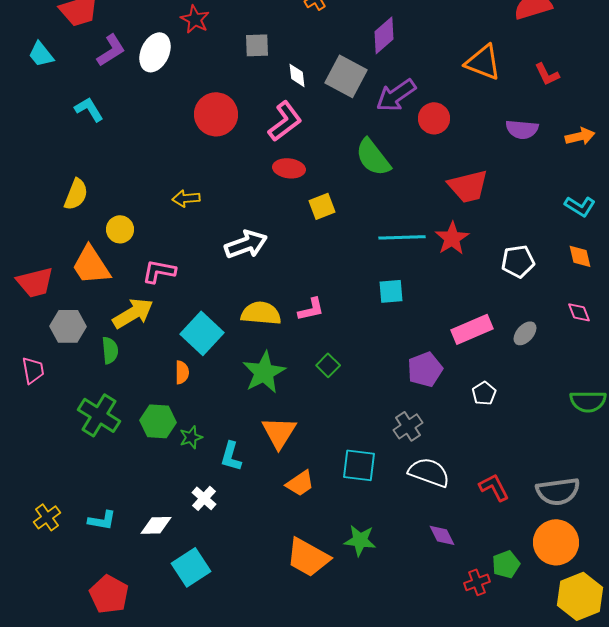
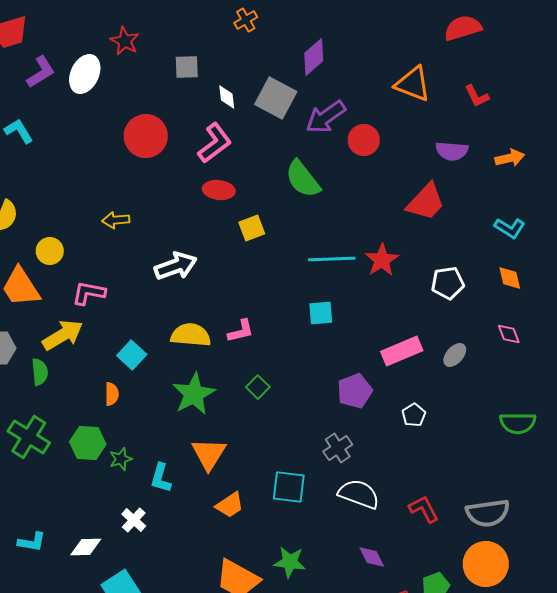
red trapezoid: (468, 186) -> (426, 202), moved, turned -33
cyan square: (202, 333) -> (132, 355), size x0.7

